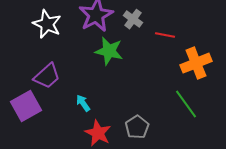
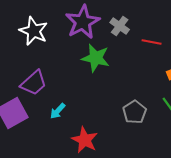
cyan arrow: (83, 103) -> (58, 111), moved, turned -102
gray pentagon: (137, 127) -> (135, 112), moved

